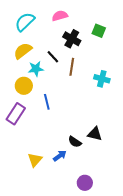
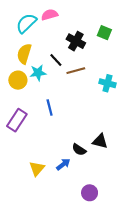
pink semicircle: (60, 16) -> (50, 15), moved
yellow semicircle: (23, 51) -> (24, 54), turned -36
brown line: (72, 67) -> (76, 71), turned 66
yellow circle: (24, 86) -> (18, 80), moved

